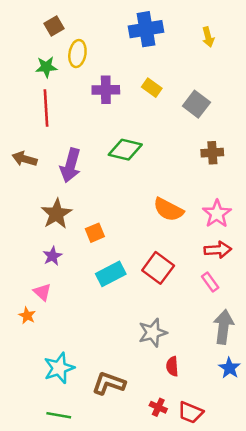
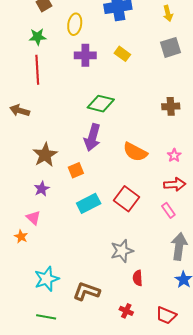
yellow ellipse: (77, 54) -> (75, 24), moved
gray square: (196, 104) -> (170, 47), moved, turned 35
purple arrow: (70, 165) -> (92, 137), moved
pink star: (217, 214) -> (174, 155), size x0.6
red trapezoid: (191, 412) -> (166, 315), moved

